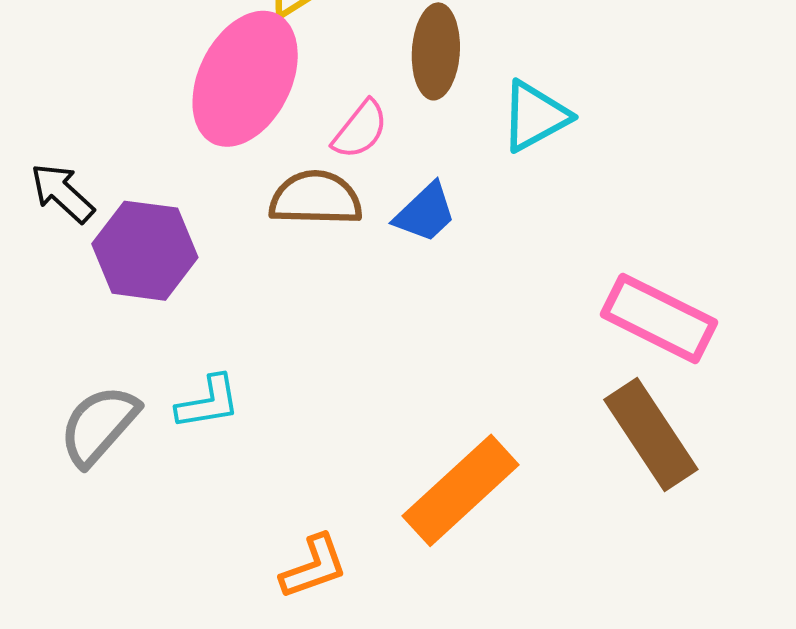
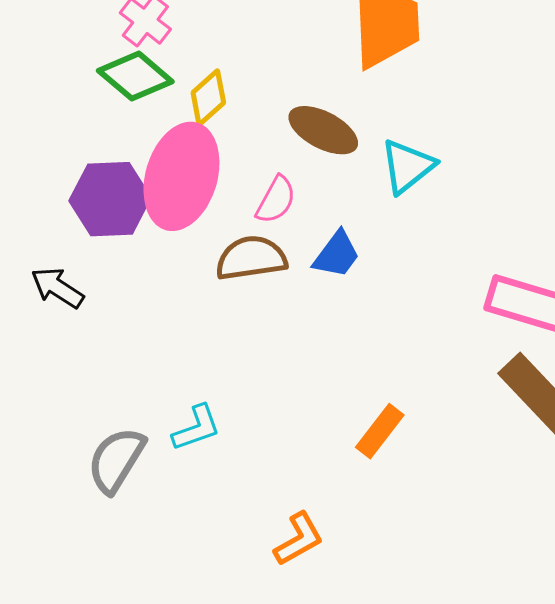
brown ellipse: (436, 51) -> (323, 130), turned -56
purple hexagon: (145, 251) -> (110, 199), moved
orange rectangle: (461, 490) -> (380, 431), moved, size x0.6

